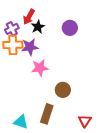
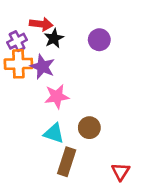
red arrow: (29, 17) -> (41, 24), turned -112
purple star: (30, 47) -> (43, 67), turned 30
cyan triangle: (21, 122) -> (54, 133), moved

